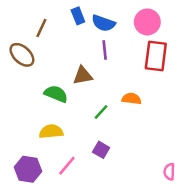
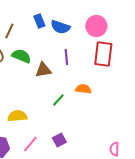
purple line: (105, 50) -> (66, 57), moved
green semicircle: (56, 94) -> (21, 56), moved
purple square: (101, 150) -> (59, 140), moved, turned 32

